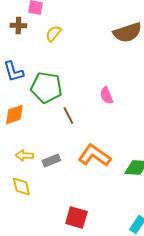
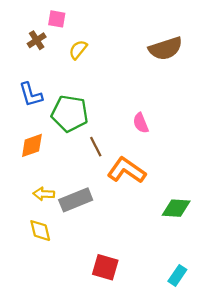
brown cross: (18, 25) -> (37, 40), turned -35
orange L-shape: (94, 155) -> (127, 170), moved
gray rectangle: (51, 160) -> (76, 200), size x1.5

